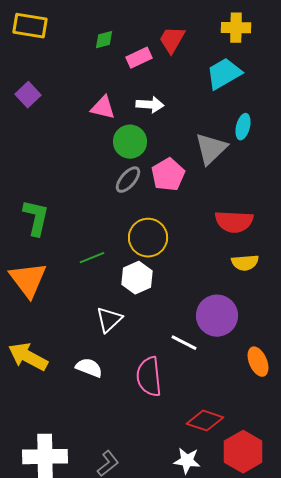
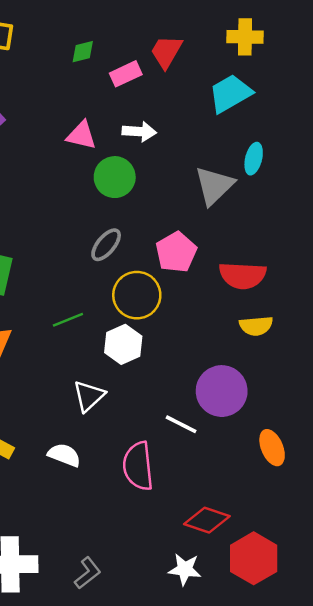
pink pentagon: (168, 175) -> (176, 252), moved
gray ellipse: (128, 180) -> (106, 245), moved

